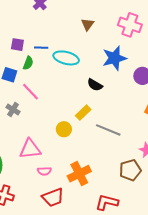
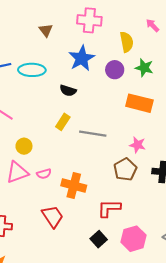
yellow circle: (64, 129) -> (24, 146), moved
pink semicircle: (44, 171) -> (44, 174), moved
orange cross: (79, 174) -> (74, 186), turned -35
red trapezoid: (53, 197) -> (53, 216), turned -90

